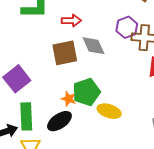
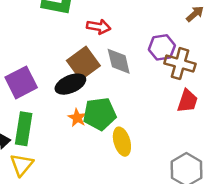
brown square: (65, 53) -> (83, 63), turned -36
yellow ellipse: (109, 111) -> (122, 142), turned 45
black ellipse: (59, 121) -> (70, 84), moved

